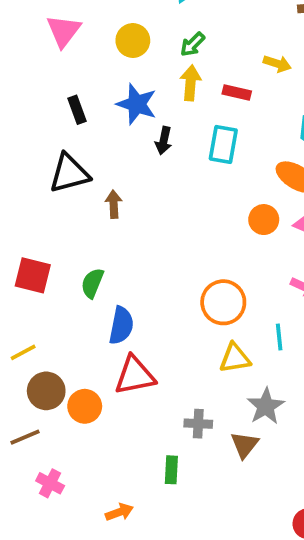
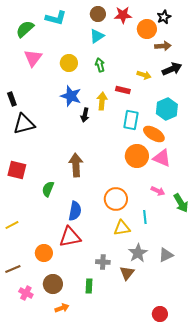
green arrow: (193, 44) -> (100, 65), turned 120
yellow arrow: (191, 83) -> (102, 101), moved
black rectangle: (77, 110) -> (12, 99), moved
cyan rectangle: (223, 144) -> (131, 120), moved
black triangle: (69, 173) -> (24, 124), moved
brown arrow: (114, 204) -> (76, 165), moved, size x1.6
orange circle: (264, 220) -> (137, 156), size x1.5
red square: (33, 275) -> (17, 170), moved
blue semicircle: (121, 325) -> (75, 211), moved
brown circle: (46, 391) -> (53, 284), moved

